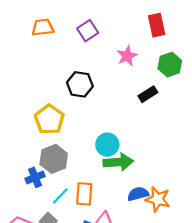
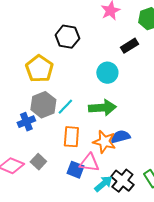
cyan circle: (107, 145) -> (107, 73), moved
cyan line: (60, 196) -> (65, 107), moved
orange star: (158, 199) -> (104, 142), moved

